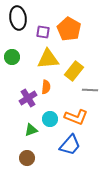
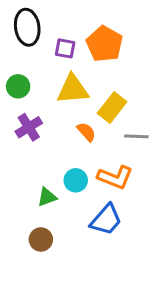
orange semicircle: (46, 87) -> (86, 132), moved, turned -48
purple cross: (28, 98) -> (29, 127), moved

